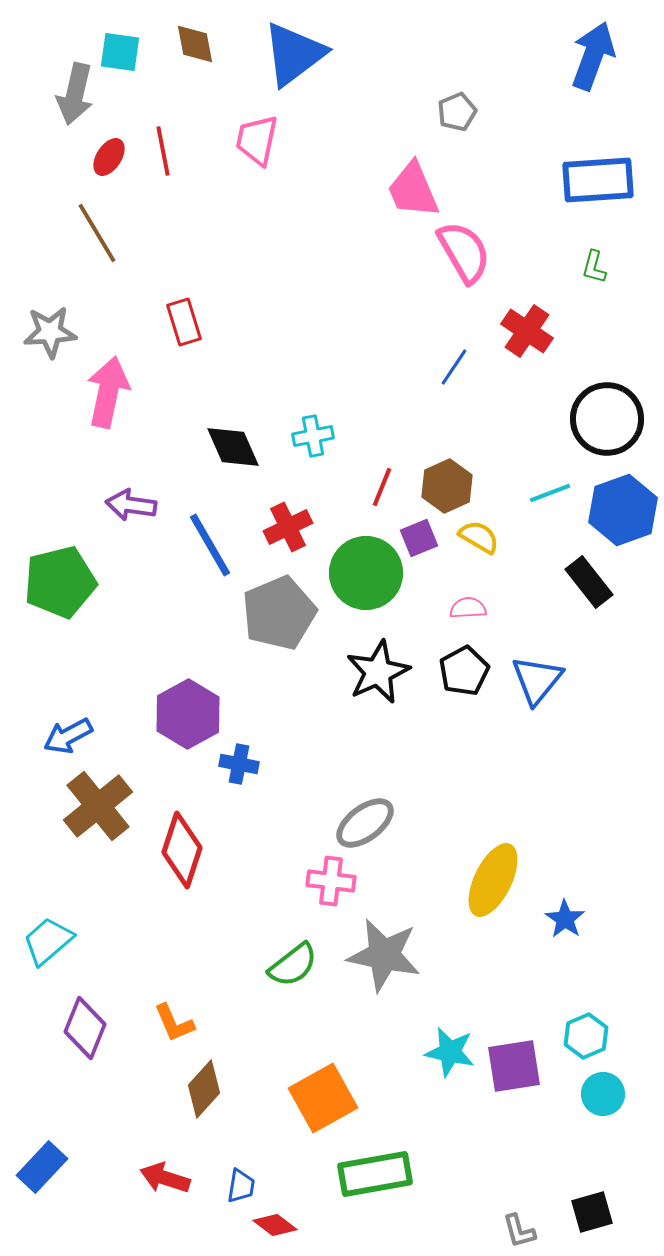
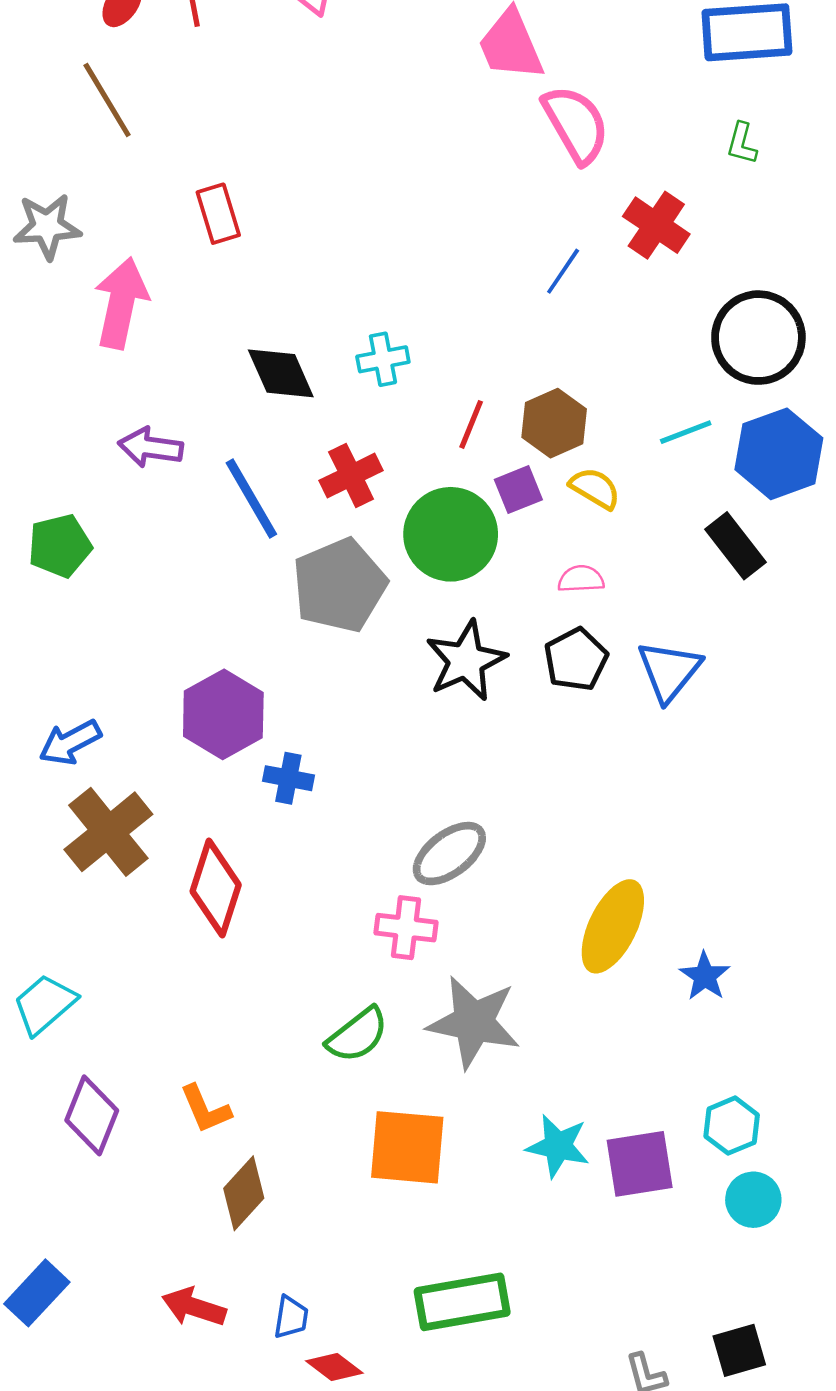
green pentagon: (60, 582) -> (60, 546), size x0.7
orange square: (323, 1098) -> (407, 1147), moved, turned 34

